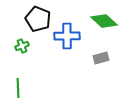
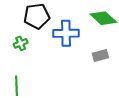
black pentagon: (38, 19) -> (37, 16), turned -30

